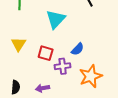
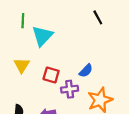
cyan triangle: (56, 19) -> (42, 36), moved

